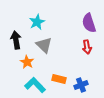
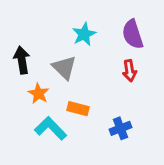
cyan star: (37, 22) -> (84, 34), moved
orange rectangle: (59, 79) -> (78, 109), moved

